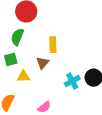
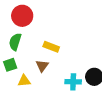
yellow rectangle: (53, 45) -> (51, 47), turned -63
cyan cross: (72, 81) -> (73, 82), turned 35

